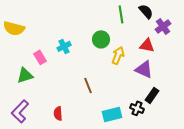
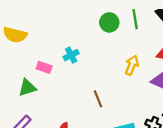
green circle: (101, 39) -> (109, 22), moved
pink rectangle: (40, 57) -> (44, 67), turned -40

